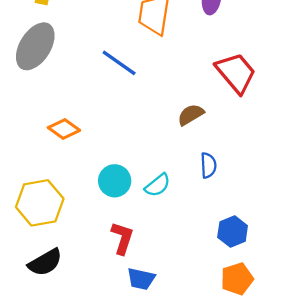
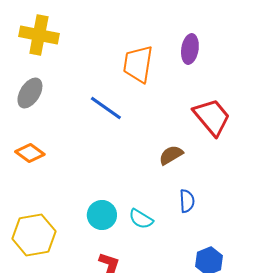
gray ellipse: (35, 46) -> (30, 93), size x0.7
orange diamond: (64, 129) -> (30, 153), moved
cyan semicircle: (158, 185) -> (141, 219), turned 70

